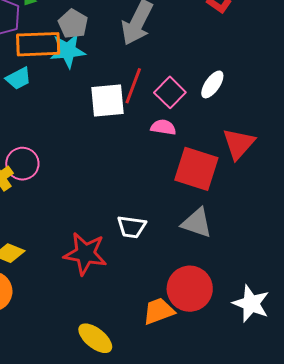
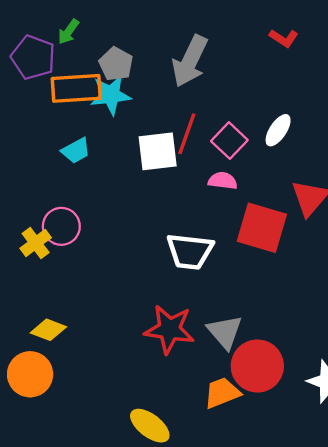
cyan trapezoid: (18, 78) -> (76, 151), moved
gray triangle: (197, 223) -> (225, 332), moved, turned 32
white trapezoid: (132, 227) -> (190, 251), moved, size x1.4
red star: (85, 254) -> (169, 329), moved

